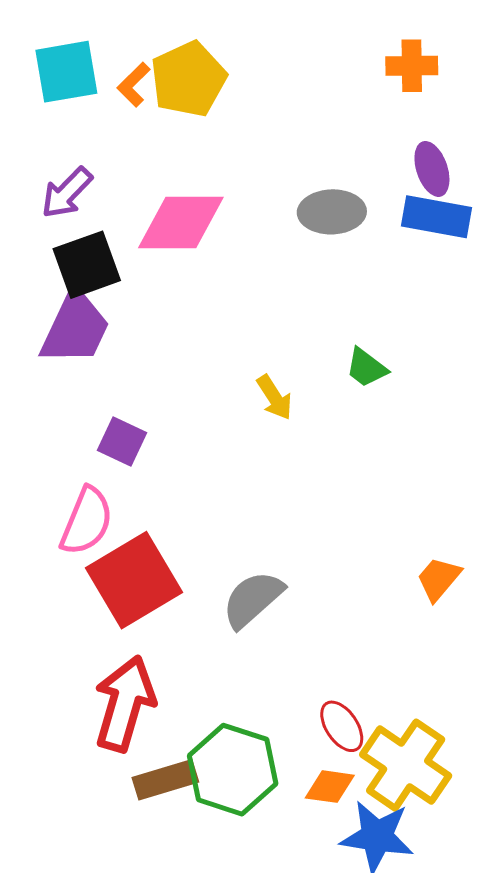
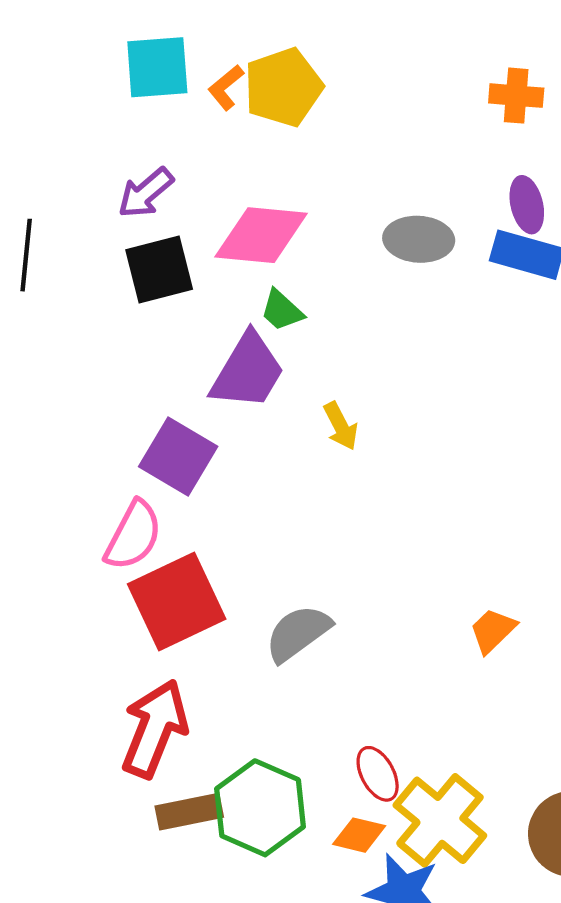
purple trapezoid: (75, 328) -> (248, 371), moved
green trapezoid: (366, 368) -> (282, 310), moved
purple square: (122, 442) -> (178, 456), size x1.5

